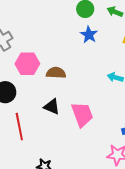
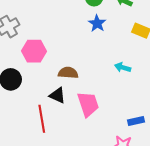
brown semicircle: (56, 73) -> (68, 73), moved
red line: (19, 127) -> (42, 119), moved

